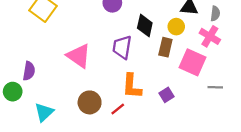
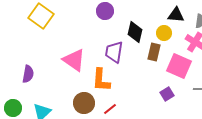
orange L-shape: (132, 86) -> (101, 80), moved
green circle: (13, 92) -> (13, 108), moved
purple square: (166, 95) -> (167, 94), moved

